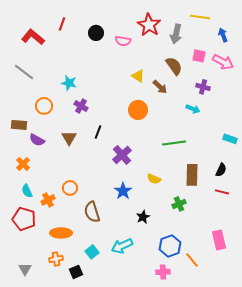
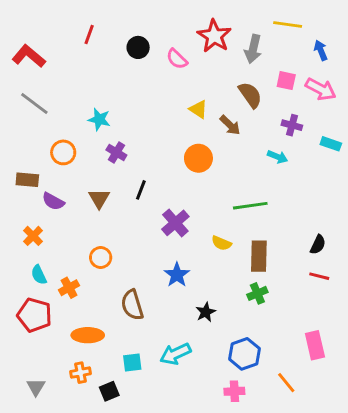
red L-shape: (33, 37) -> (29, 56), moved
pink semicircle: (123, 41) -> (177, 59), turned 35
cyan rectangle: (230, 139) -> (331, 144), moved
brown rectangle: (192, 175) -> (259, 256), moved
yellow semicircle: (154, 179) -> (221, 243), moved
orange circle: (70, 188) -> (101, 257), moved
cyan square: (92, 252) -> (132, 363), turned 32
orange line: (192, 260) -> (286, 383), moved

